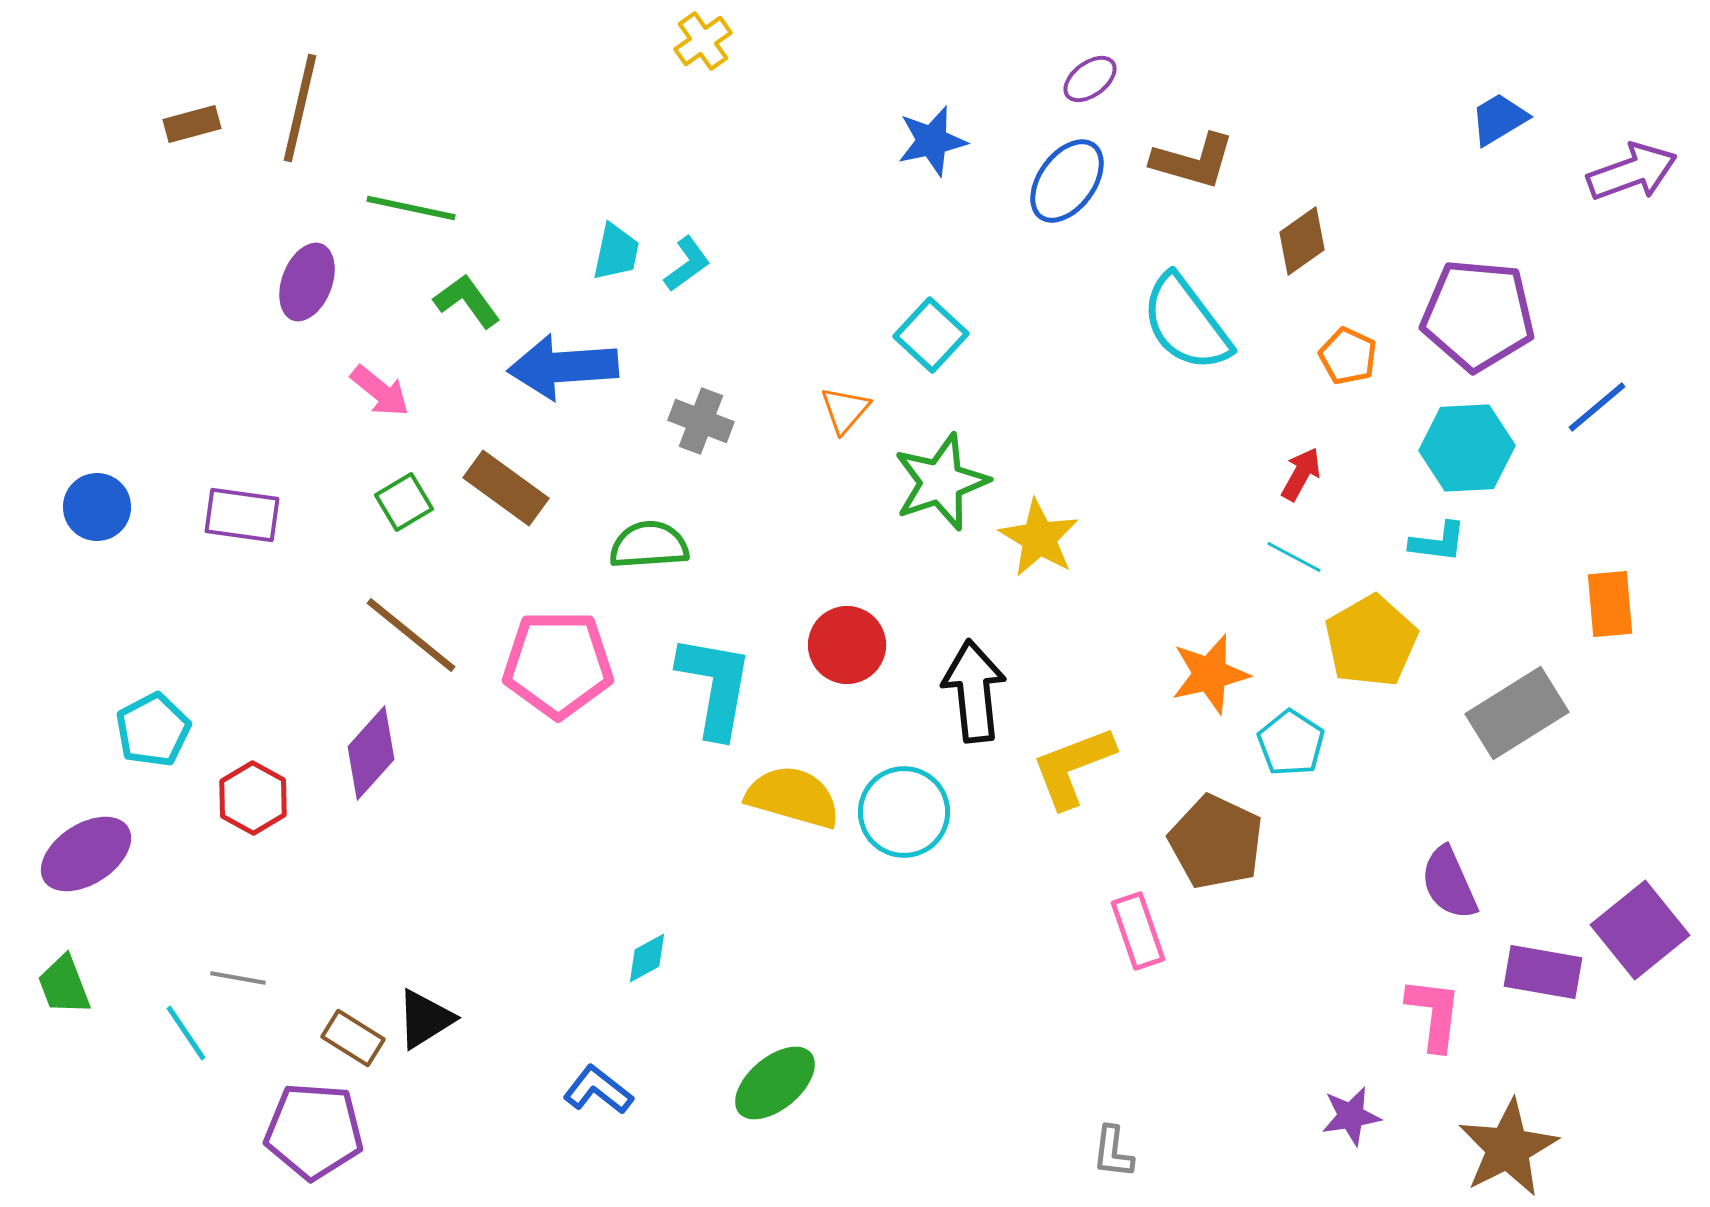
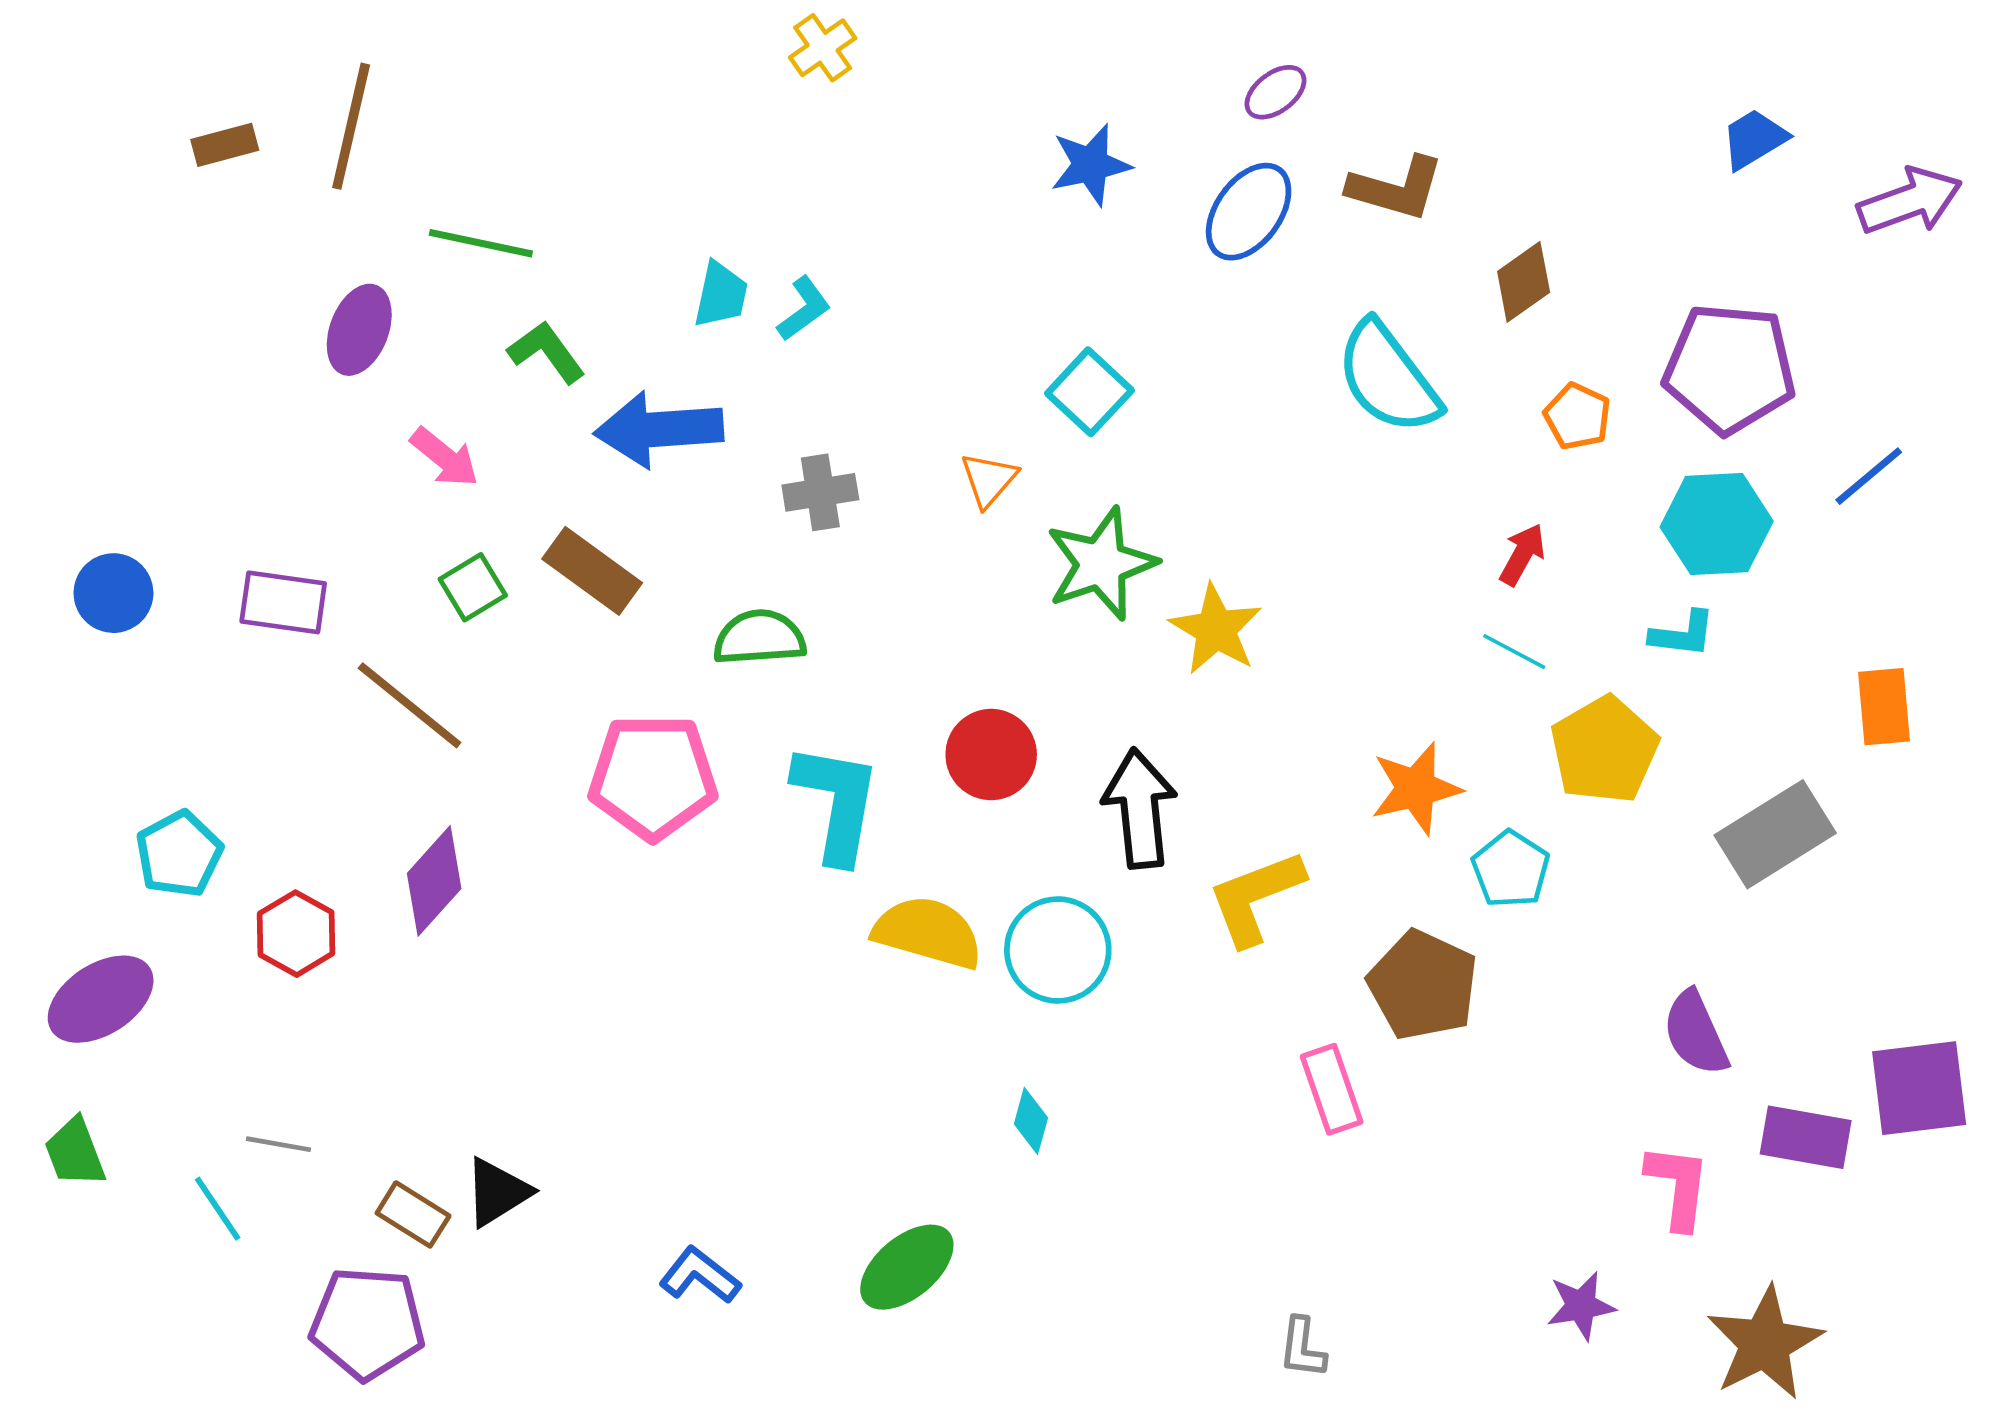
gray cross: (701, 421) -> (820, 492), turned -30
brown line: (411, 635) -> (410, 705), moved
purple square: (1640, 930) -> (1919, 1088), turned 32
cyan diamond: (647, 958) -> (1031, 1121), moved, turned -46

